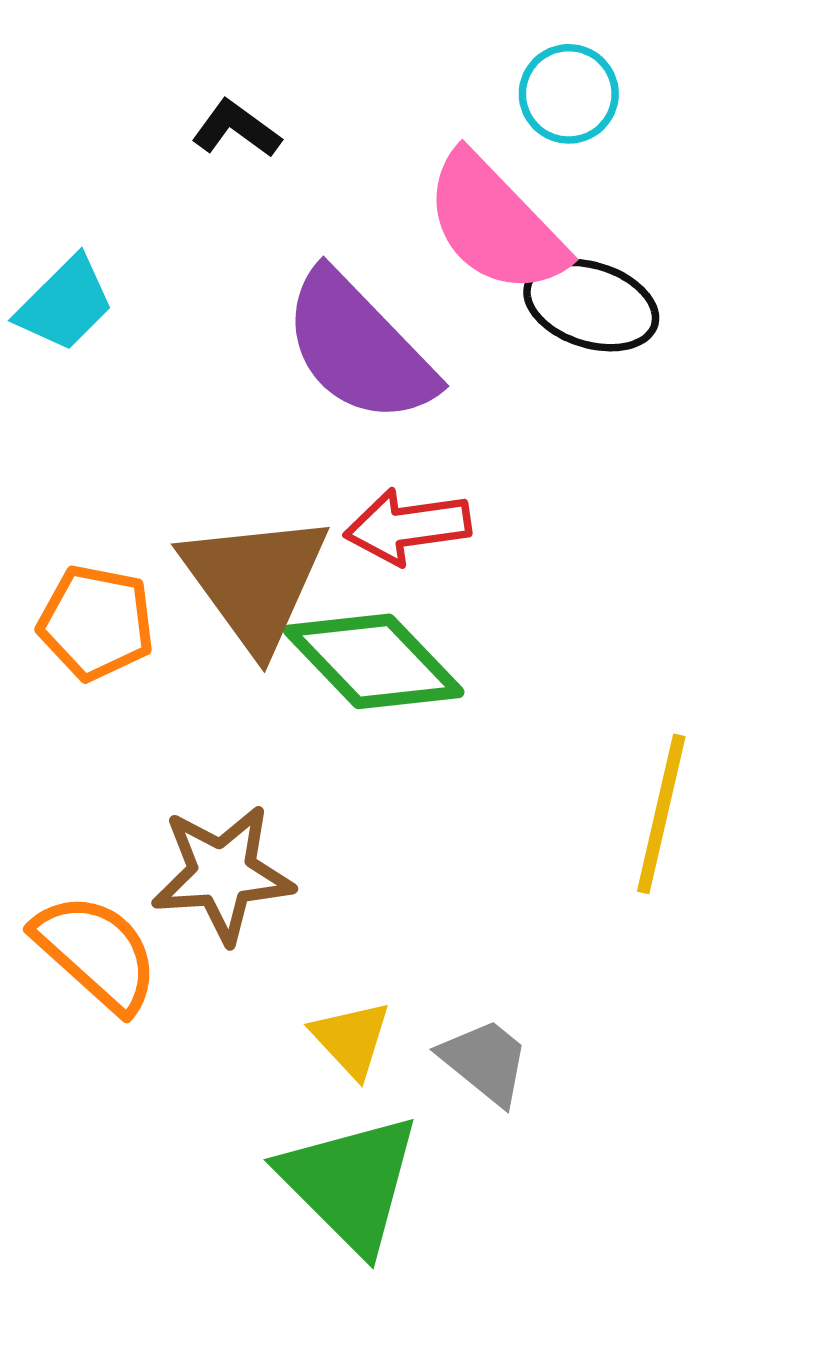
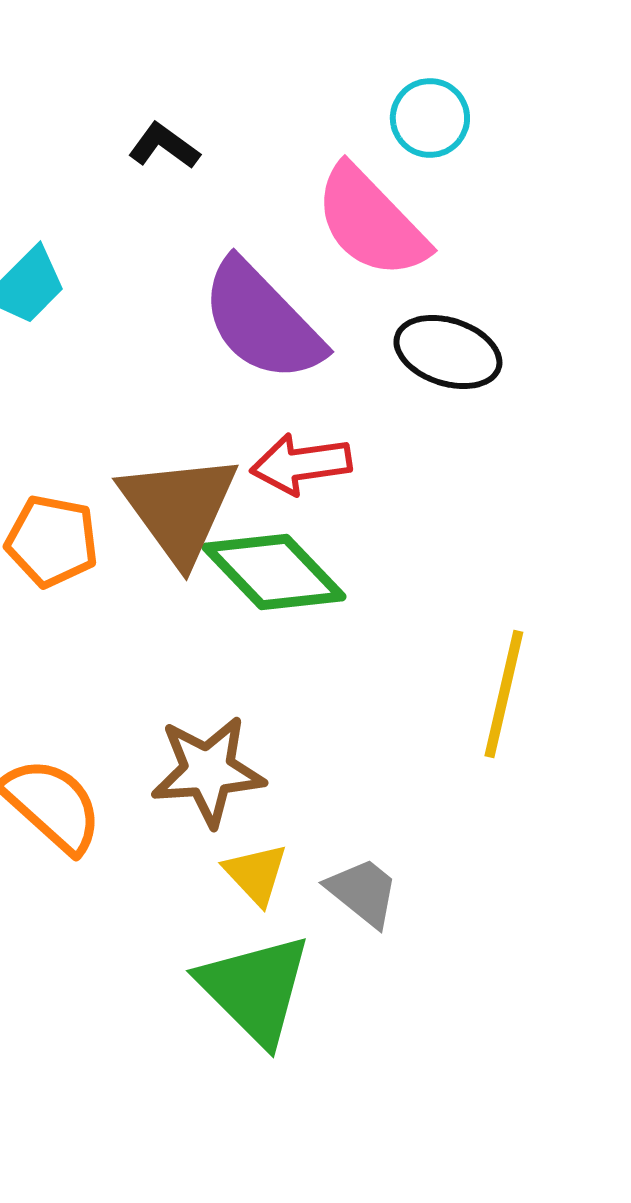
black ellipse: (591, 305) -> (448, 352), moved
brown star: (222, 874) -> (208, 771), moved

